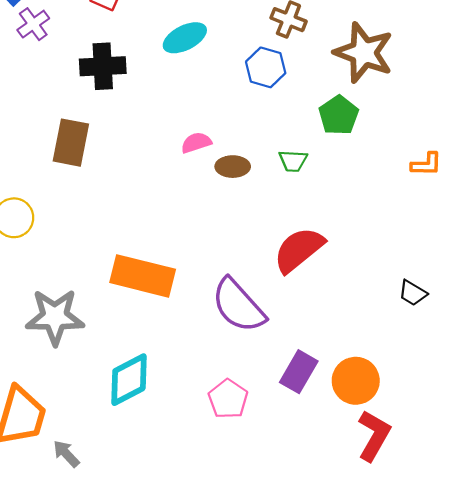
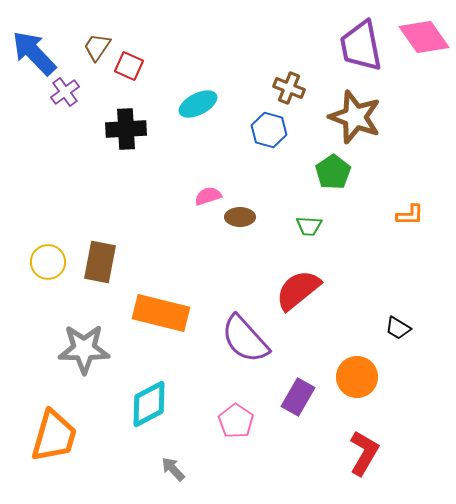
brown rectangle: (71, 143) -> (100, 262), moved
green trapezoid: (293, 161) -> (309, 226), moved
orange circle: (356, 381) -> (357, 377), moved
gray arrow: (66, 454) -> (173, 469), moved

